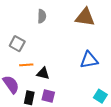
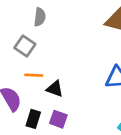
gray semicircle: (42, 16) -> (40, 17), moved

